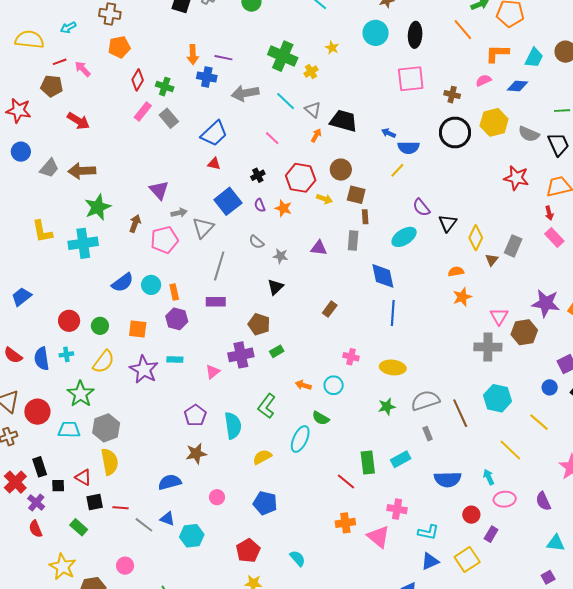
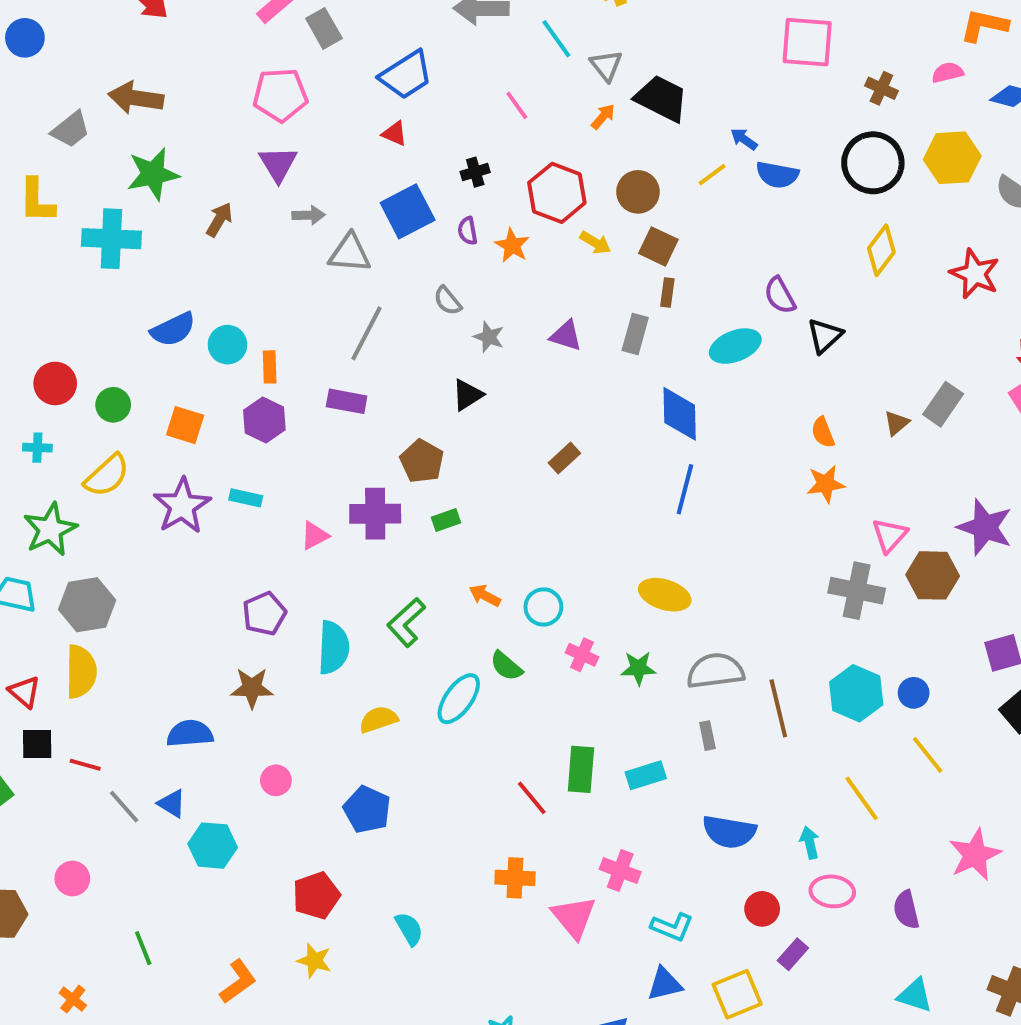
gray trapezoid: (49, 168) -> (71, 130), moved
yellow line: (397, 170) -> (712, 175), moved
gray triangle: (203, 228) -> (350, 253), turned 40
yellow diamond: (476, 238) -> (881, 250), moved
pink pentagon: (164, 240) -> (280, 95), moved
orange semicircle: (456, 272) -> (823, 432), turned -112
pink cross: (351, 357) -> (582, 655), moved
blue circle: (550, 387) -> (914, 693), moved

